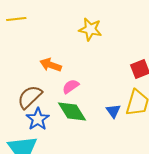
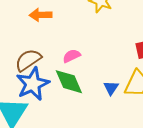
orange arrow: (51, 65) -> (41, 15), moved, turned -30
blue star: (38, 119) -> (33, 84), size x1.4

